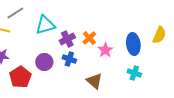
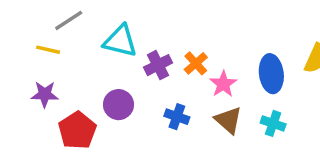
cyan triangle: (45, 25) -> (120, 41), turned 30
blue cross: (69, 59) -> (177, 117), moved
brown triangle: (94, 81) -> (228, 120), moved

